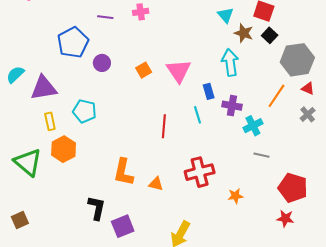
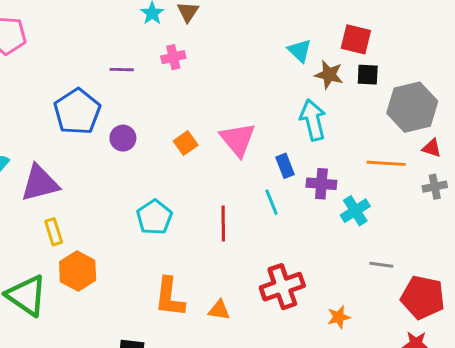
black square: (270, 35) -> (368, 75), turned -35
orange line: (277, 96) -> (386, 163), turned 65
cyan pentagon: (84, 111) -> (154, 217), moved, turned 30
gray cross: (308, 114) -> (435, 187), turned 35
gray line: (261, 155) -> (381, 265), moved

